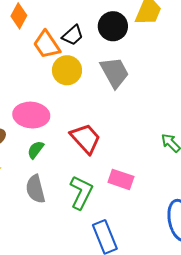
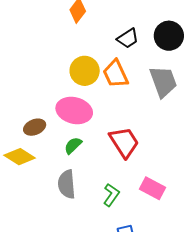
orange trapezoid: (47, 45) -> (115, 74), moved
yellow circle: (67, 70) -> (85, 71), moved
green L-shape: (81, 192) -> (111, 195), size x0.7

